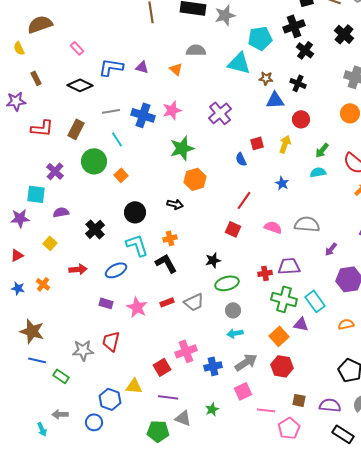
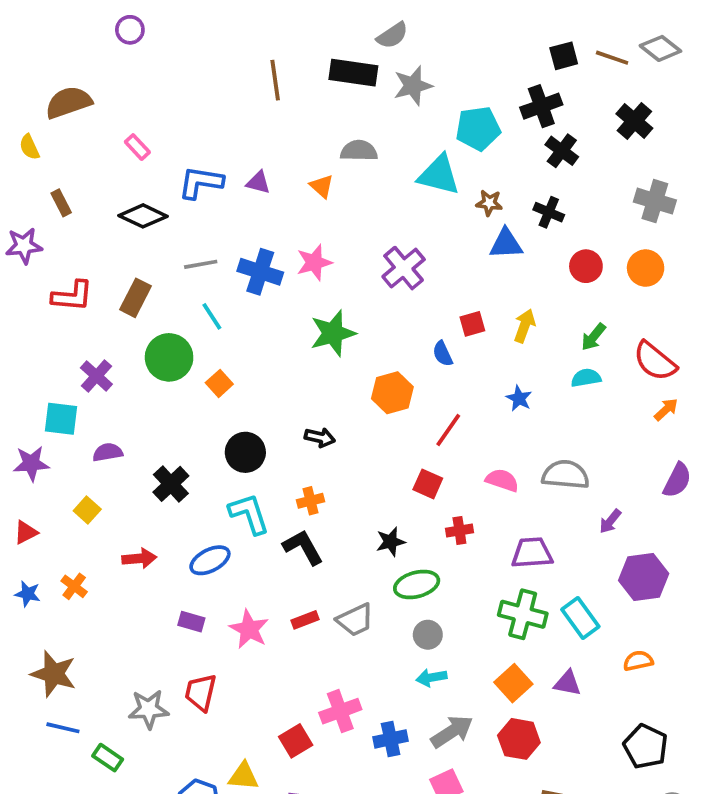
red circle: (301, 119) -> (586, 266), moved
orange hexagon: (195, 179) -> (392, 393), moved
red cross: (265, 273) -> (459, 530), moved
purple triangle: (301, 324) -> (567, 683), moved

